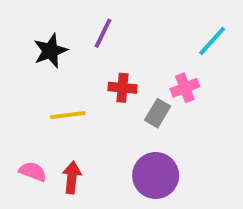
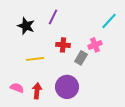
black star: (50, 51) -> (26, 26), turned -30
purple circle: (156, 175) -> (67, 87), moved

